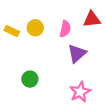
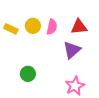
red triangle: (92, 19) -> (79, 27), moved
pink semicircle: (65, 29) -> (52, 27), moved

